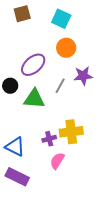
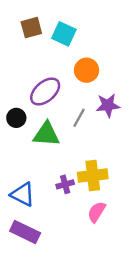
cyan square: (61, 19) -> (64, 34), moved
pink semicircle: (57, 161) -> (97, 212), moved

